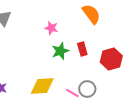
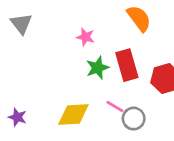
red rectangle: (82, 49) -> (127, 65), size x1.6
pink line: (72, 93) -> (115, 107), moved

